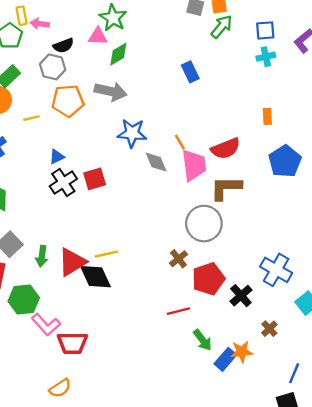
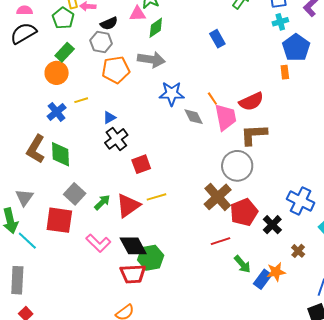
yellow line: (31, 118) -> (81, 100), moved
blue pentagon: (285, 161) -> (296, 48), moved
red square: (95, 179) -> (141, 164), moved
green arrow: (42, 256) -> (102, 202), turned -138
brown cross: (178, 259) -> (218, 197), size x1.8
black diamond: (95, 277) -> (133, 246), moved
green hexagon: (24, 299) -> (151, 258), moved
pink L-shape: (46, 325) -> (98, 243), moved

